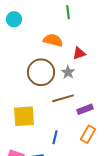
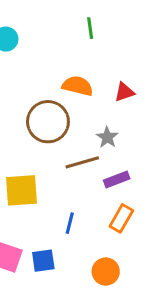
orange semicircle: (53, 40) -> (78, 86), moved
red triangle: (79, 53) -> (124, 92), moved
gray star: (68, 72) -> (107, 137), moved

